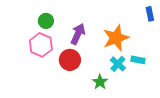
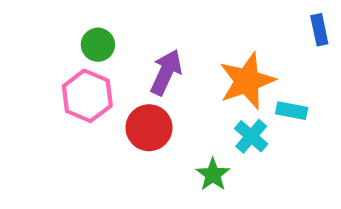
cyan rectangle: (138, 60) -> (292, 111), moved

